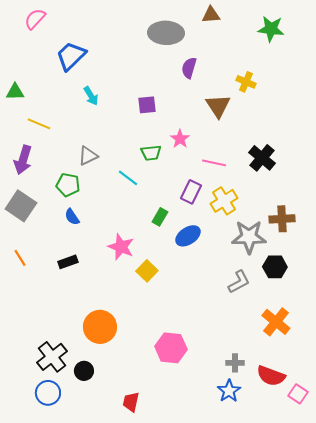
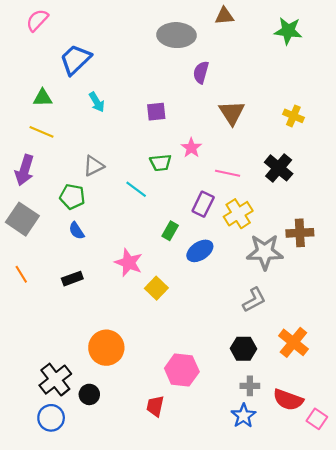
yellow cross: (246, 82) -> (293, 116), moved
green triangle: (15, 92) -> (43, 98), moved
black hexagon: (275, 267) -> (243, 349), moved
red trapezoid: (131, 402) -> (155, 406), moved

